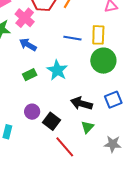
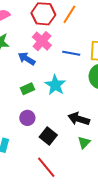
pink cross: (25, 18) -> (42, 41), moved
purple circle: (32, 112) -> (27, 118), moved
red line: (65, 147) -> (46, 167), moved

